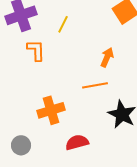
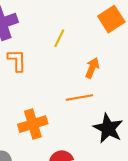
yellow line: (63, 24) -> (59, 38), moved

